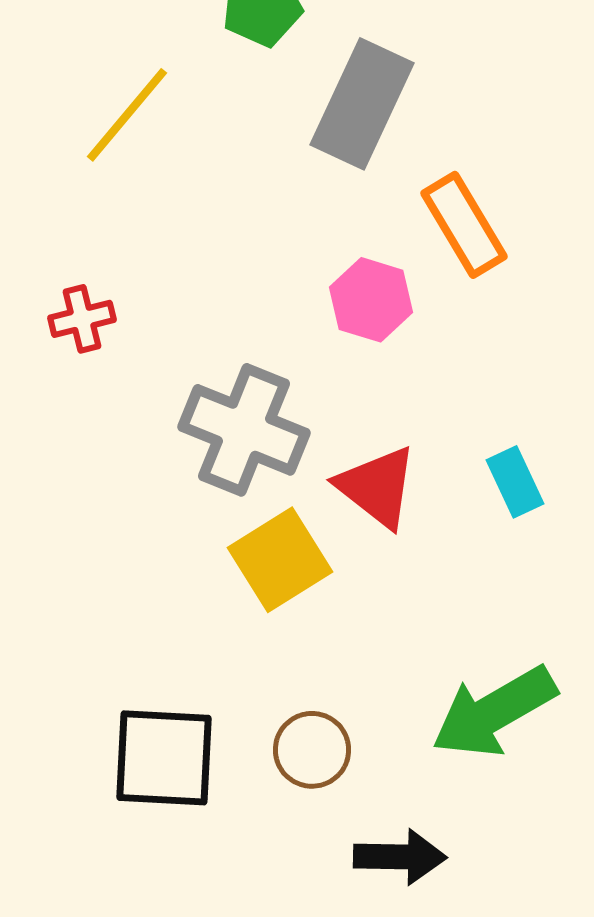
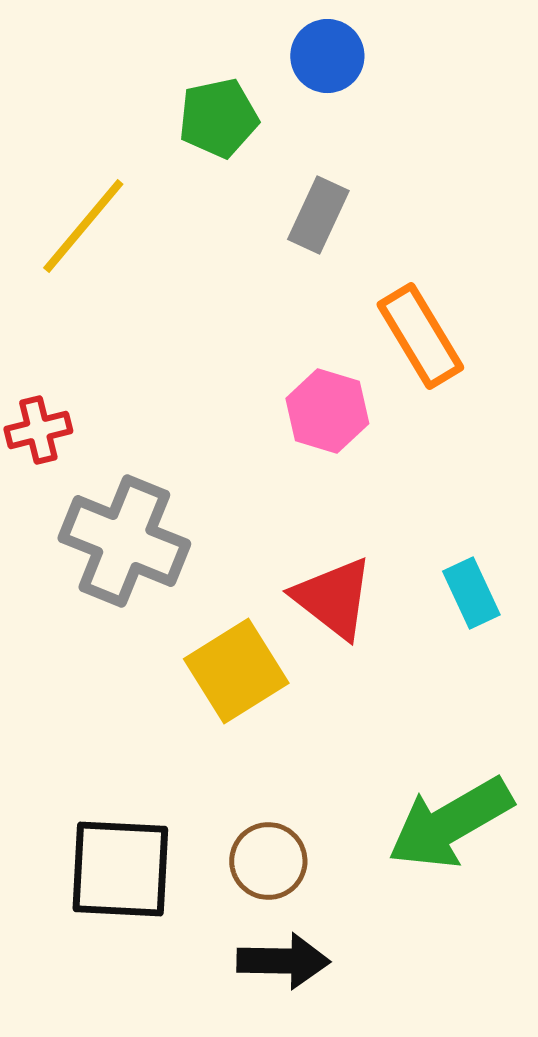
gray rectangle: (362, 104) -> (318, 215), size x0.6
gray cross: (244, 430) -> (124, 541), moved
black arrow: (400, 857) -> (283, 961), moved

